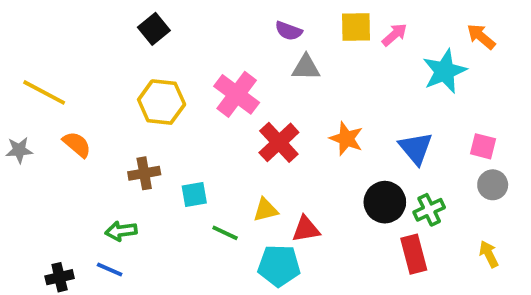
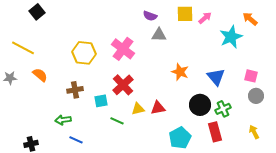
black square: (154, 29) -> (37, 12), moved
red cross: (279, 142) -> (123, 85), moved
red triangle: (306, 229) -> (158, 108), moved
cyan pentagon: (279, 266) -> (180, 138), moved, turned -30
blue line: (110, 270) -> (76, 140), moved

